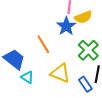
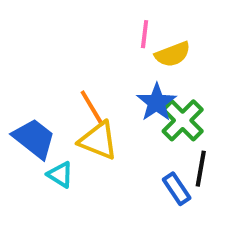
blue star: (66, 26) -> (157, 102), moved
yellow triangle: (60, 73) -> (98, 141), moved

